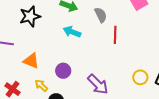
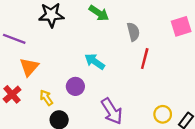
cyan arrow: (72, 32) -> (95, 61), moved
orange triangle: (31, 61) -> (29, 67), moved, turned 36

